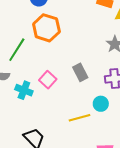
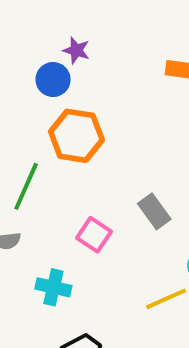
cyan cross: (24, 90) -> (53, 287), moved

